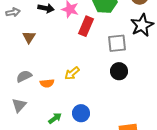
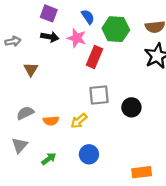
gray square: (117, 43) -> (99, 95), moved
yellow arrow: (72, 73) -> (79, 121), moved
green arrow: (55, 118) -> (49, 159), moved

